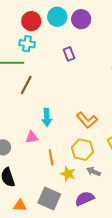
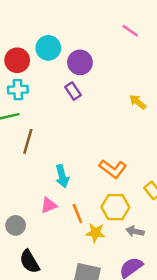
purple circle: (81, 19) -> (80, 62), moved
orange line: (51, 157) -> (77, 214), moved
yellow star: (68, 174) -> (95, 233), moved

